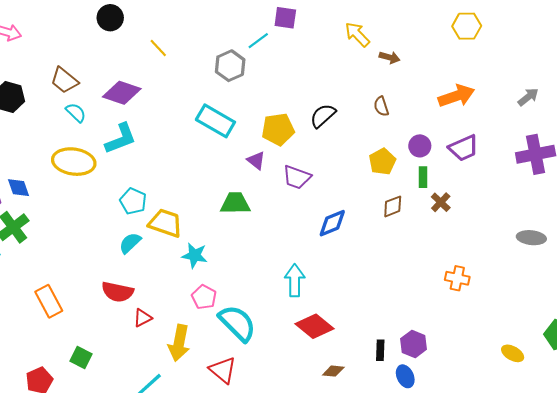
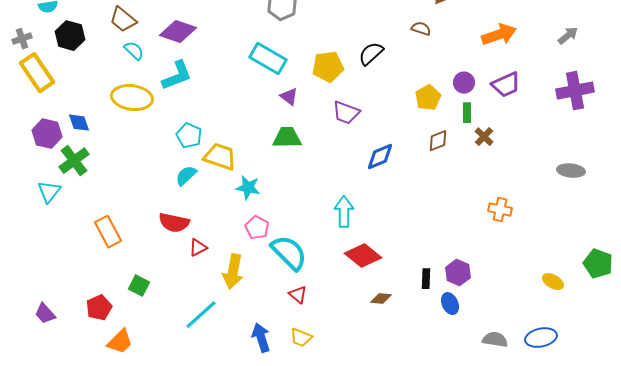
brown semicircle: (381, 106) -> (421, 29), moved, turned 126
purple triangle: (256, 161) -> (289, 97), moved
red triangle: (223, 370) -> (298, 295), moved, size x0.7

